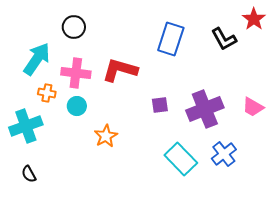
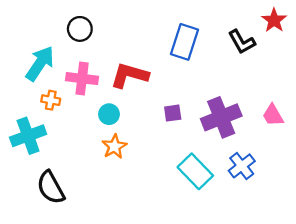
cyan circle: (77, 106) -> (109, 114), moved
pink trapezoid: (253, 107) -> (273, 115), turned 30
black semicircle: (29, 174) -> (51, 188), moved, size x1.8

